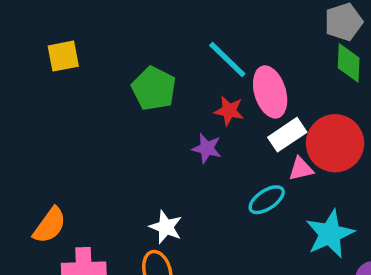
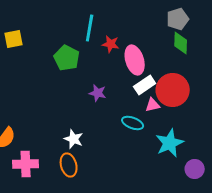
cyan line: (227, 60) -> (90, 28), moved, turned 56
red star: (229, 111) -> (111, 44), moved
cyan ellipse: (267, 200) -> (133, 123), turned 55

